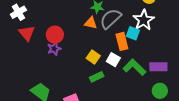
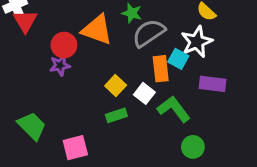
orange triangle: (91, 23) -> (97, 30), moved, size x1.6
red triangle: (27, 33) -> (25, 21), moved
purple rectangle: (158, 67) -> (212, 84), moved
green circle: (160, 91) -> (193, 147), moved

